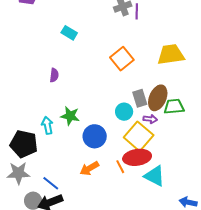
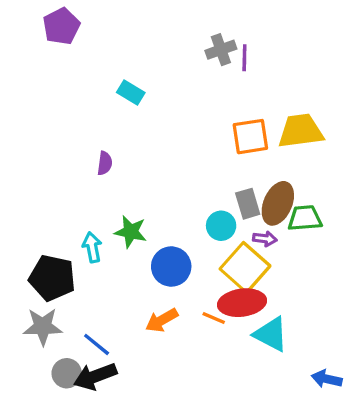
orange square: (122, 59) -> (250, 137), moved, turned 30
orange line: (120, 167) -> (214, 318), turned -40

